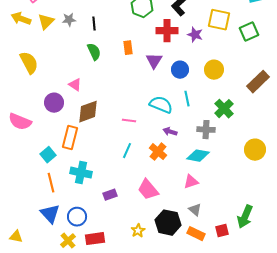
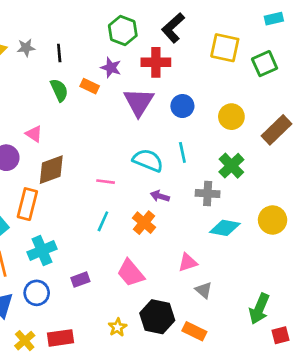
purple star: (195, 35) -> (111, 68), moved
orange rectangle: (128, 48) -> (90, 86), moved, turned -56
purple triangle: (154, 61) -> (139, 102), size x1.4
blue circle: (180, 70) -> (182, 106), moved
yellow circle: (214, 70) -> (231, 117), moved
cyan diamond: (198, 156) -> (225, 228), moved
cyan cross: (81, 173) -> (42, 250), turned -35
gray triangle: (195, 210) -> (204, 290), moved
blue circle: (77, 217) -> (37, 293), moved
red square: (222, 231) -> (280, 335), moved

